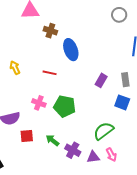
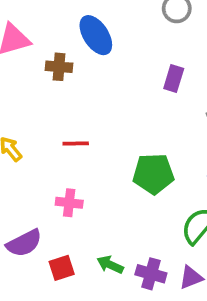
blue ellipse: (71, 50) -> (96, 35), moved
purple rectangle: (101, 80) -> (174, 79), moved
green pentagon: (65, 106) -> (153, 174), moved

